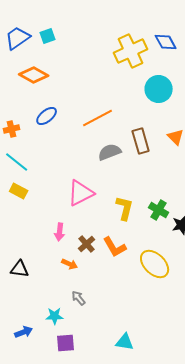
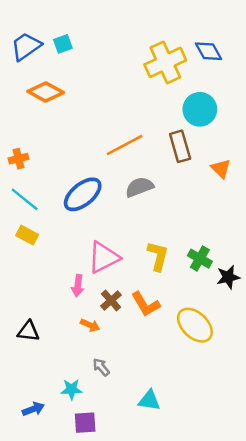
blue ellipse: (47, 116) -> (83, 194), moved, size x1.5
brown rectangle: (141, 141) -> (180, 146), moved
pink triangle: (81, 193) -> (104, 257), moved
cyan triangle: (125, 342) -> (149, 400), moved

